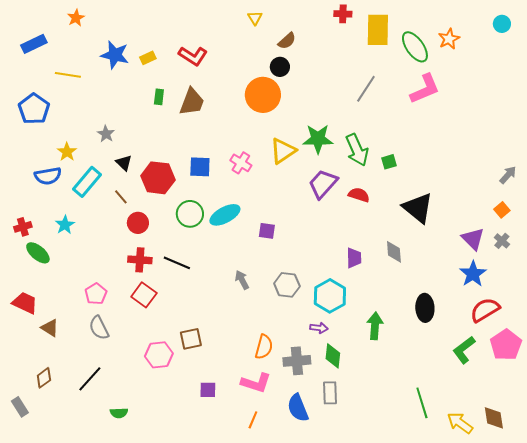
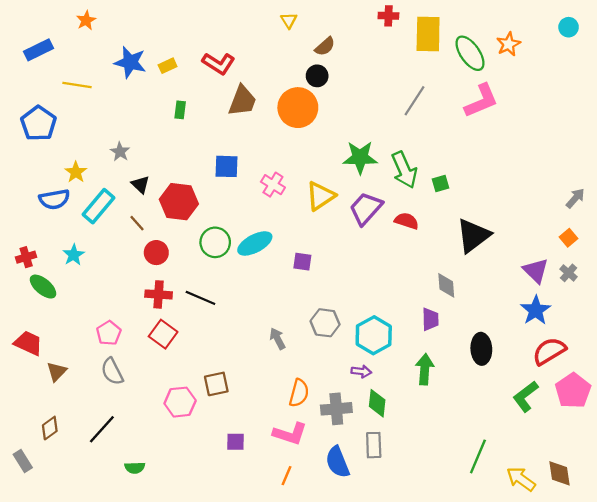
brown trapezoid: (192, 102) -> (242, 101), moved
yellow triangle: (283, 151) -> (320, 196), moved
blue square: (200, 167) -> (226, 166), moved
black triangle: (418, 208) -> (473, 236), turned 44
purple trapezoid: (354, 258) -> (430, 319), moved
gray arrow: (242, 280) -> (277, 339), moved
brown triangle: (50, 328) -> (57, 371), turned 42
green line: (422, 403) -> (478, 456), turned 40

